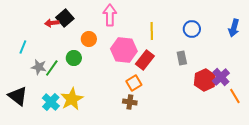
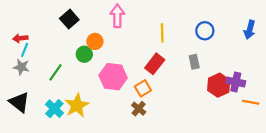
red arrow: (52, 23) -> (20, 38), moved
pink hexagon: (124, 50) -> (113, 77), moved
green circle: (74, 58) -> (84, 54), moved
gray star: (39, 67) -> (21, 67), moved
purple cross: (221, 77) -> (236, 82), turned -36
orange line: (235, 96) -> (251, 102), turned -49
brown cross: (130, 102) -> (139, 109), turned 32

